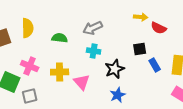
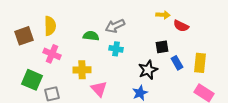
green semicircle: (60, 38) -> (91, 36), moved
pink cross: (30, 66) -> (52, 54), moved
black star: (115, 69) -> (148, 70), moved
pink triangle: (82, 82) -> (99, 89), moved

